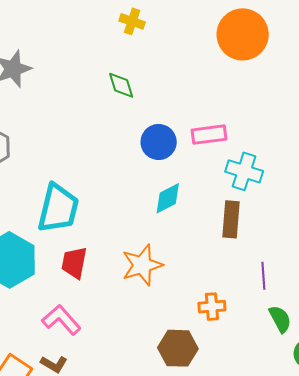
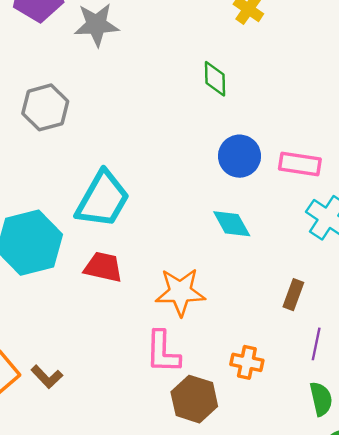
cyan diamond: (168, 198) -> (232, 224), turned 72
brown rectangle: (231, 219) -> (293, 295), moved, size x0.7
red trapezoid: (74, 263) -> (103, 267), turned 76
pink L-shape: (61, 320) -> (163, 352), moved, turned -153

